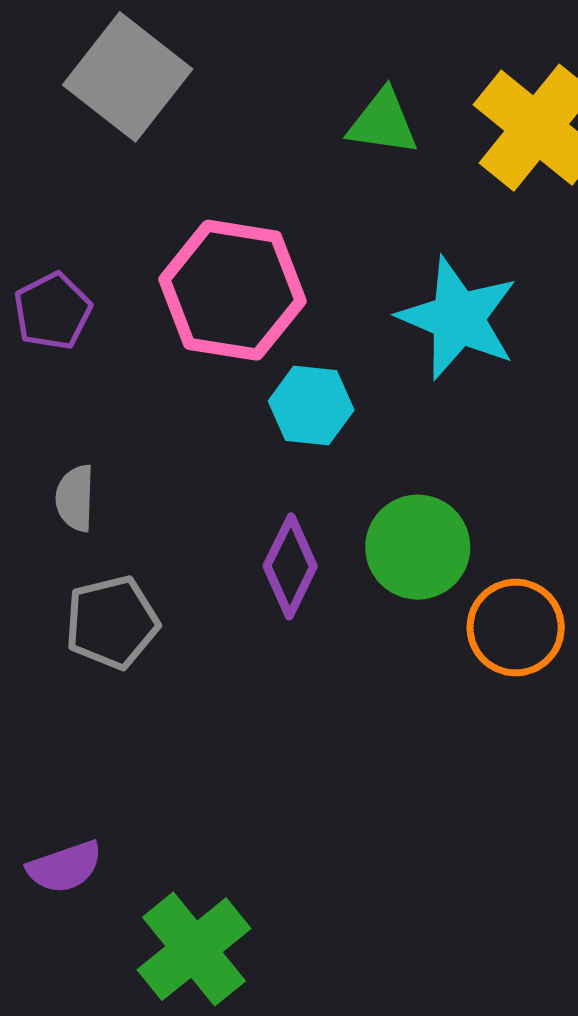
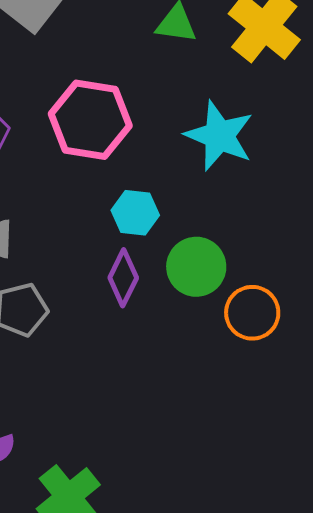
cyan hexagon: (311, 406) -> (135, 213), moved

